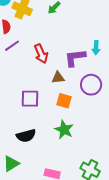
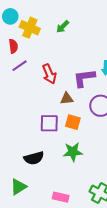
purple square: (30, 99) -> (49, 123), moved
green star: (64, 130) -> (73, 152), turned -30

